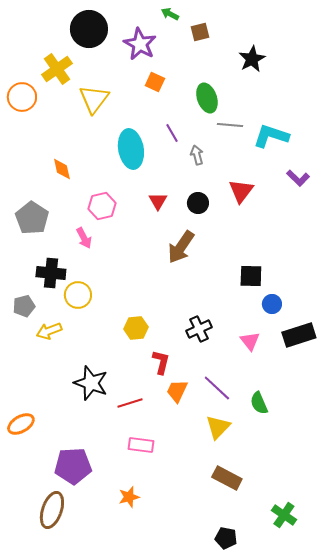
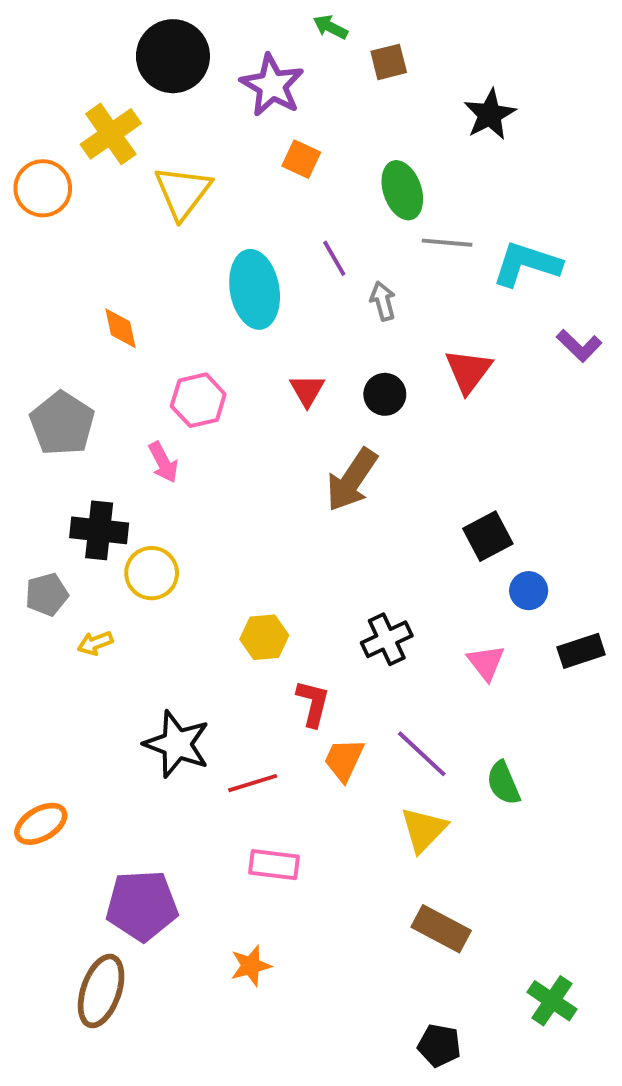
black square: (251, 276) -> (488, 536), turned -30
yellow arrow: (49, 331) -> (95, 643), size x0.7
black rectangle: (299, 335) -> (581, 651), size x0.7

